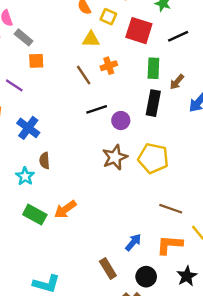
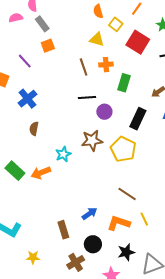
orange square: (36, 61) -> (48, 46), turned -32
green rectangle: (153, 68) -> (124, 83), moved
black rectangle: (153, 103) -> (138, 119), moved
cyan star: (25, 176) -> (63, 154), moved

